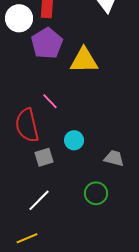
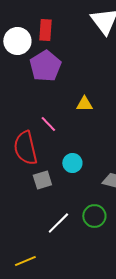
yellow triangle: (84, 60) -> (84, 104), moved, size x0.6
white line: (39, 200) -> (58, 223), moved

